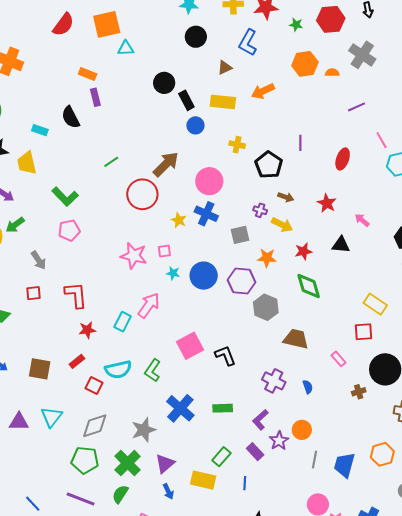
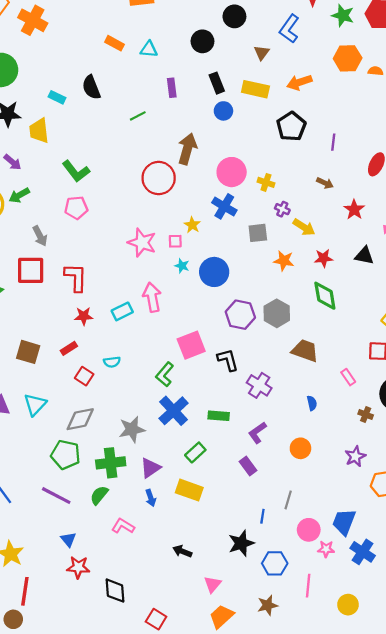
green star: (296, 25) -> (343, 15), size x1.5
cyan triangle: (126, 48) -> (149, 49), moved
brown triangle: (225, 67) -> (262, 53), turned -35
black circle: (164, 83) -> (202, 41), moved
purple rectangle: (95, 97) -> (172, 88), moved
yellow cross: (237, 145) -> (266, 182), moved
green line: (111, 162) -> (138, 116), moved
brown arrow: (166, 164) -> (187, 149), turned -36
black pentagon: (269, 165) -> (291, 126), moved
brown arrow: (286, 197) -> (325, 183), moved
yellow star: (179, 220) -> (192, 225), moved
purple hexagon: (242, 281) -> (240, 315), moved
red square: (33, 293) -> (31, 270), size x1.8
pink arrow: (149, 305) -> (152, 297), turned -52
cyan rectangle: (123, 322) -> (122, 311), turned 30
cyan semicircle: (118, 369) -> (112, 362), size x0.6
green L-shape: (153, 370) -> (165, 374), moved
purple cross: (274, 381) -> (259, 385), moved
brown cross: (359, 392) -> (366, 414), turned 32
purple star: (279, 441) -> (355, 456), moved
green rectangle: (221, 457) -> (195, 452), moved
gray line: (314, 460) -> (288, 500), moved
green cross: (128, 463) -> (111, 463), turned 32
blue trapezoid: (344, 465) -> (344, 522), moved
blue line: (245, 483) -> (262, 516), moved

